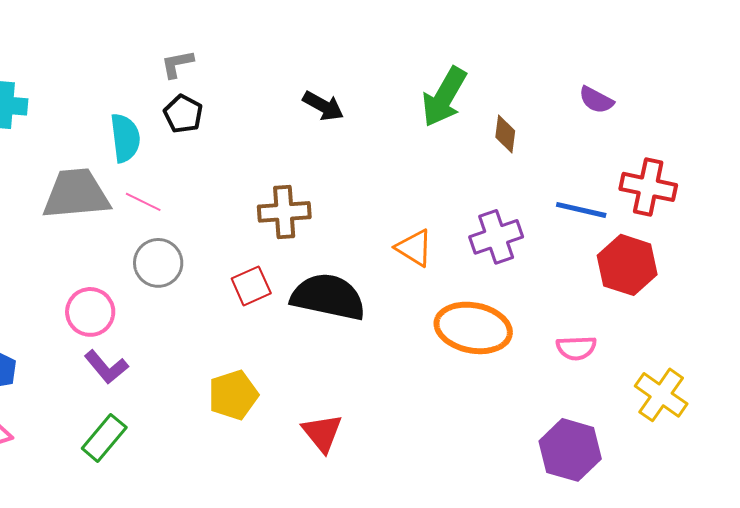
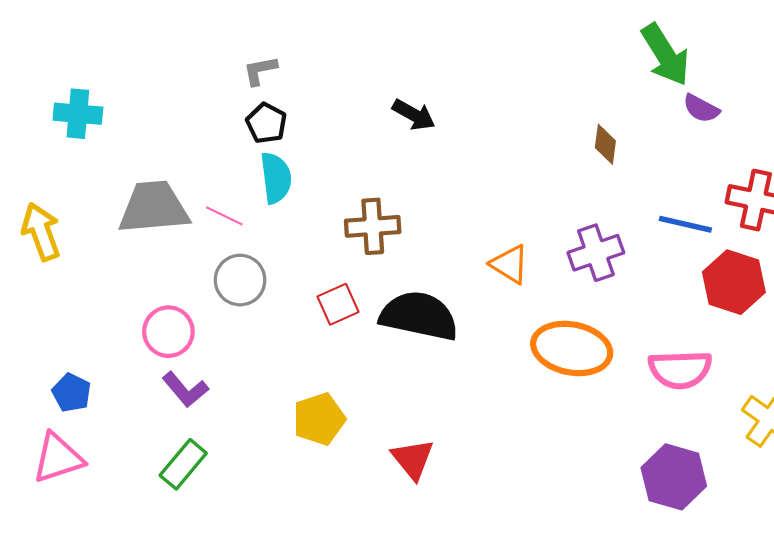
green arrow: (444, 97) -> (665, 55), moved, turned -62
cyan semicircle: (125, 138) -> (276, 178), moved
pink semicircle: (576, 348) -> (680, 370), size x1.5

